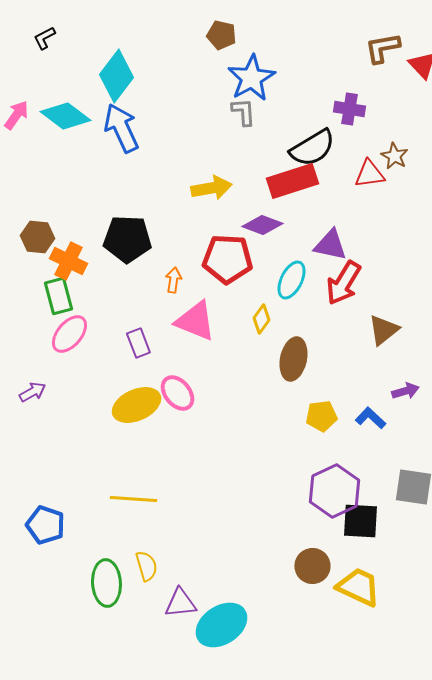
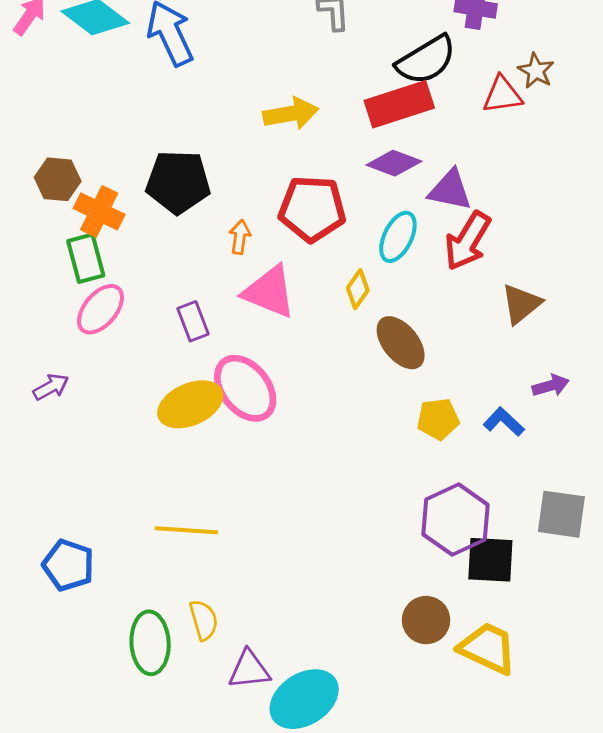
purple diamond: (262, 225) -> (394, 163), moved
brown ellipse: (293, 359) -> (401, 343), turned -51
pink ellipse: (177, 393) -> (245, 388), size x1.4

